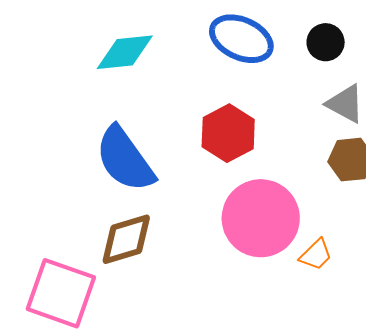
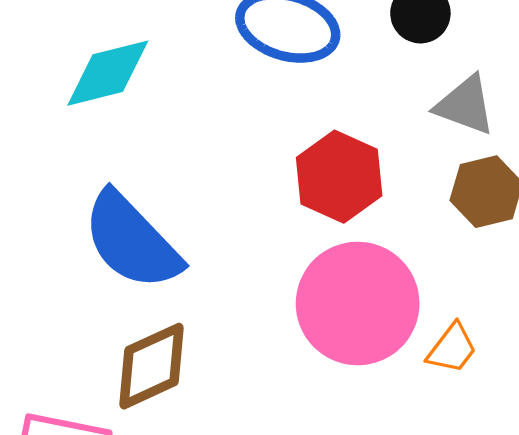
red hexagon: (228, 133) -> (339, 177), moved

